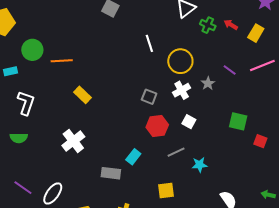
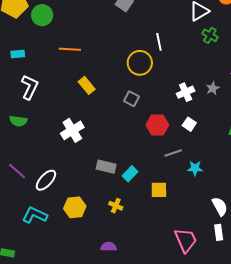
green cross: (208, 25) -> (210, 35), moved
green circle: (32, 50) -> (42, 15), moved
yellow circle: (180, 61) -> (140, 63), moved
gray square: (149, 97) -> (132, 99), moved
cyan rectangle: (133, 157) -> (130, 174), moved

